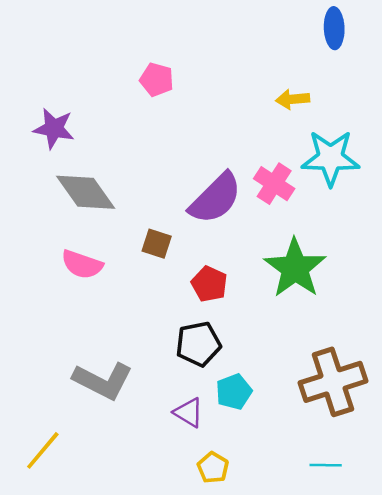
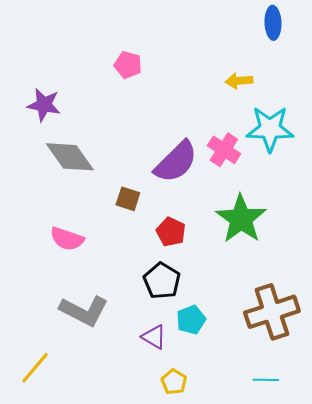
pink semicircle: (82, 264) -> (67, 239), moved
black pentagon: (198, 344) -> (162, 281), turned -30

